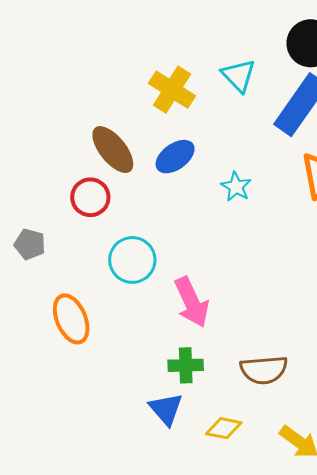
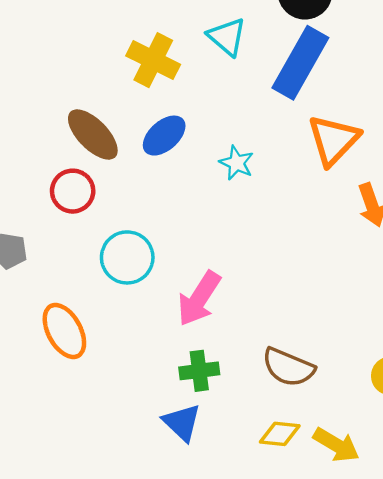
pink arrow: (192, 302) -> (199, 299), turned 63
brown semicircle: (264, 370) -> (288, 367), turned 33
yellow diamond: (224, 428) -> (280, 434), moved

